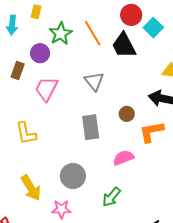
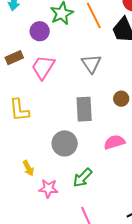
brown rectangle: (18, 71) -> (14, 58), moved, turned 42
gray circle: (73, 176) -> (65, 143), moved
yellow arrow: (31, 188) -> (28, 168), moved, size x0.6
green arrow: (111, 197) -> (83, 178), moved

